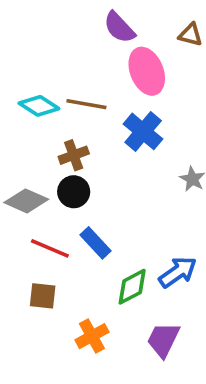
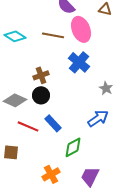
brown line: (86, 104) -> (53, 35), moved
cyan diamond: (39, 106) -> (15, 36), moved
blue arrow: (178, 272) -> (98, 118), moved
brown square: (43, 296) -> (11, 152), moved

